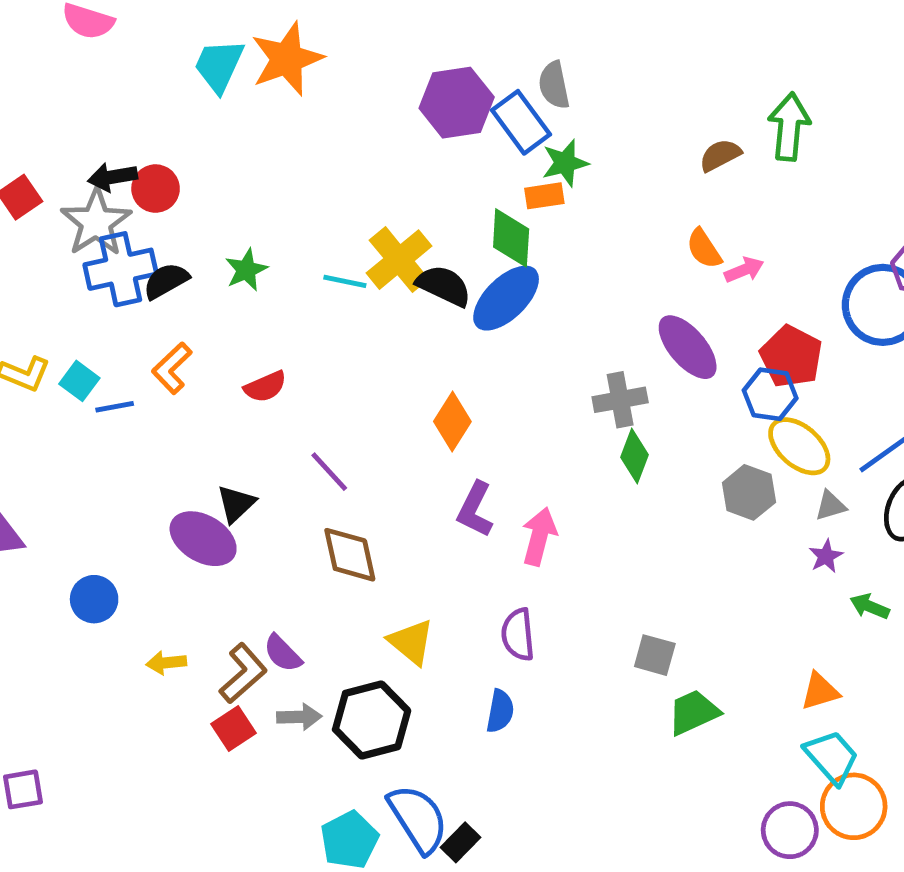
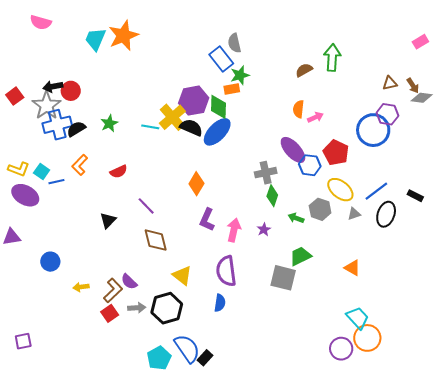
purple hexagon: (457, 103) -> (194, 101), moved
orange semicircle: (704, 249) -> (299, 109), turned 42
blue hexagon: (770, 394) -> (310, 165), moved
purple ellipse: (203, 539) -> (25, 195), moved
purple star: (826, 556) -> (264, 230), moved
green arrow: (870, 606) -> (296, 218), moved
purple semicircle: (518, 635) -> (226, 271), size x1.4
gray square: (655, 655) -> (283, 278), size x1.5
orange triangle: (820, 691) -> (352, 268), moved, turned 48
green trapezoid: (693, 712) -> (300, 256), moved

